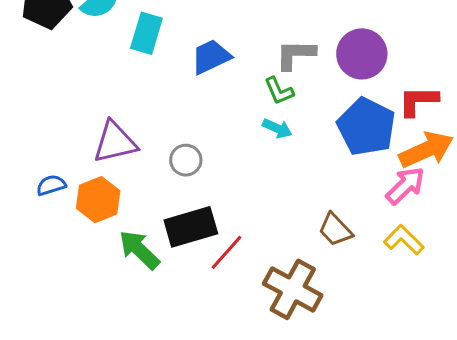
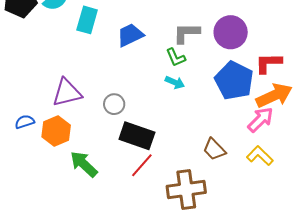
black rectangle: (191, 227) -> (137, 136), moved, turned 36
brown cross: (293, 289) -> (186, 189), turned -36

